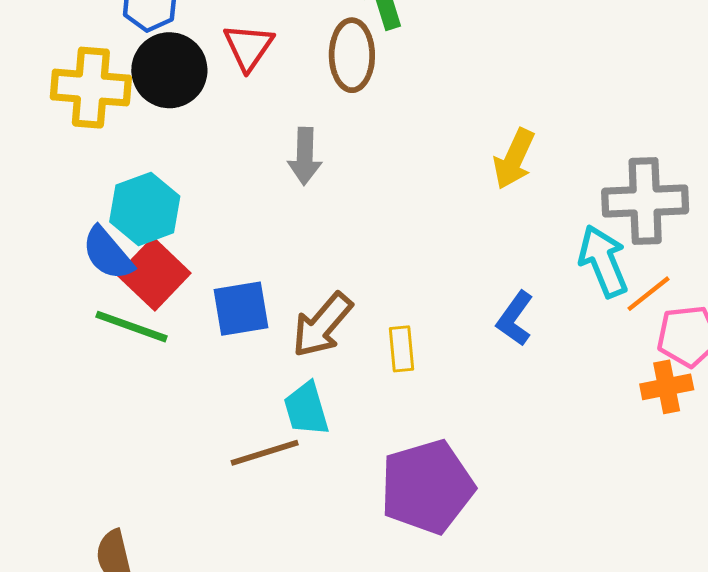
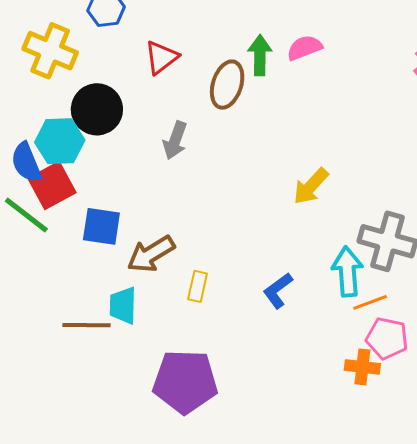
black circle: (169, 70) -> (97, 109), moved

